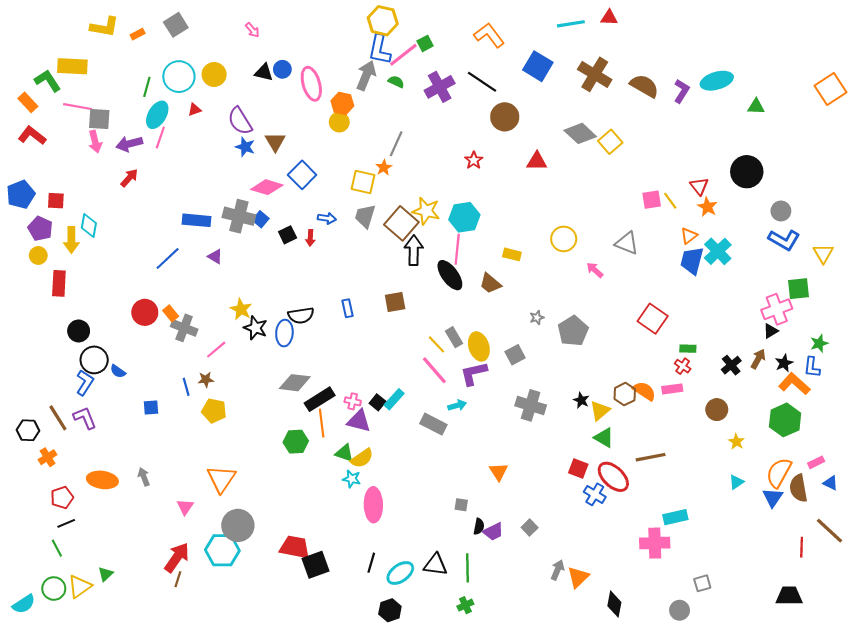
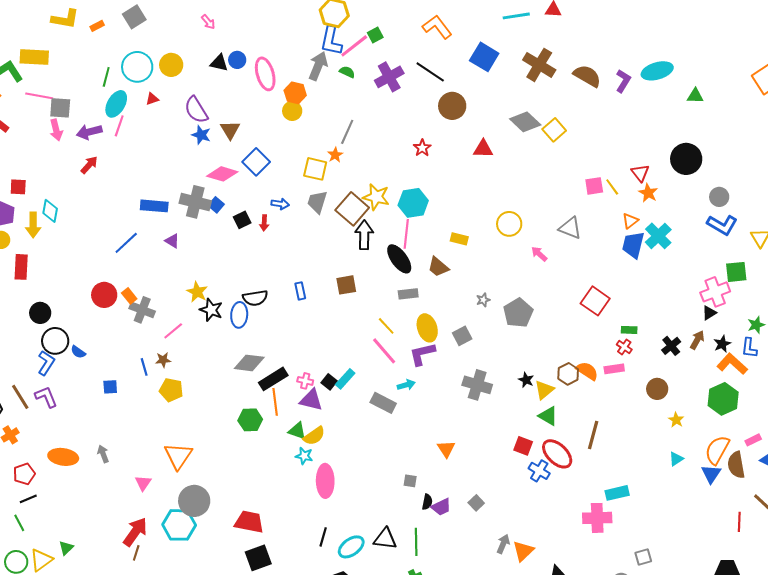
gray rectangle: (454, 337) -> (408, 294), moved, turned -66
brown line: (651, 457) -> (593, 435), turned -64
black square: (315, 565) -> (258, 558), moved

